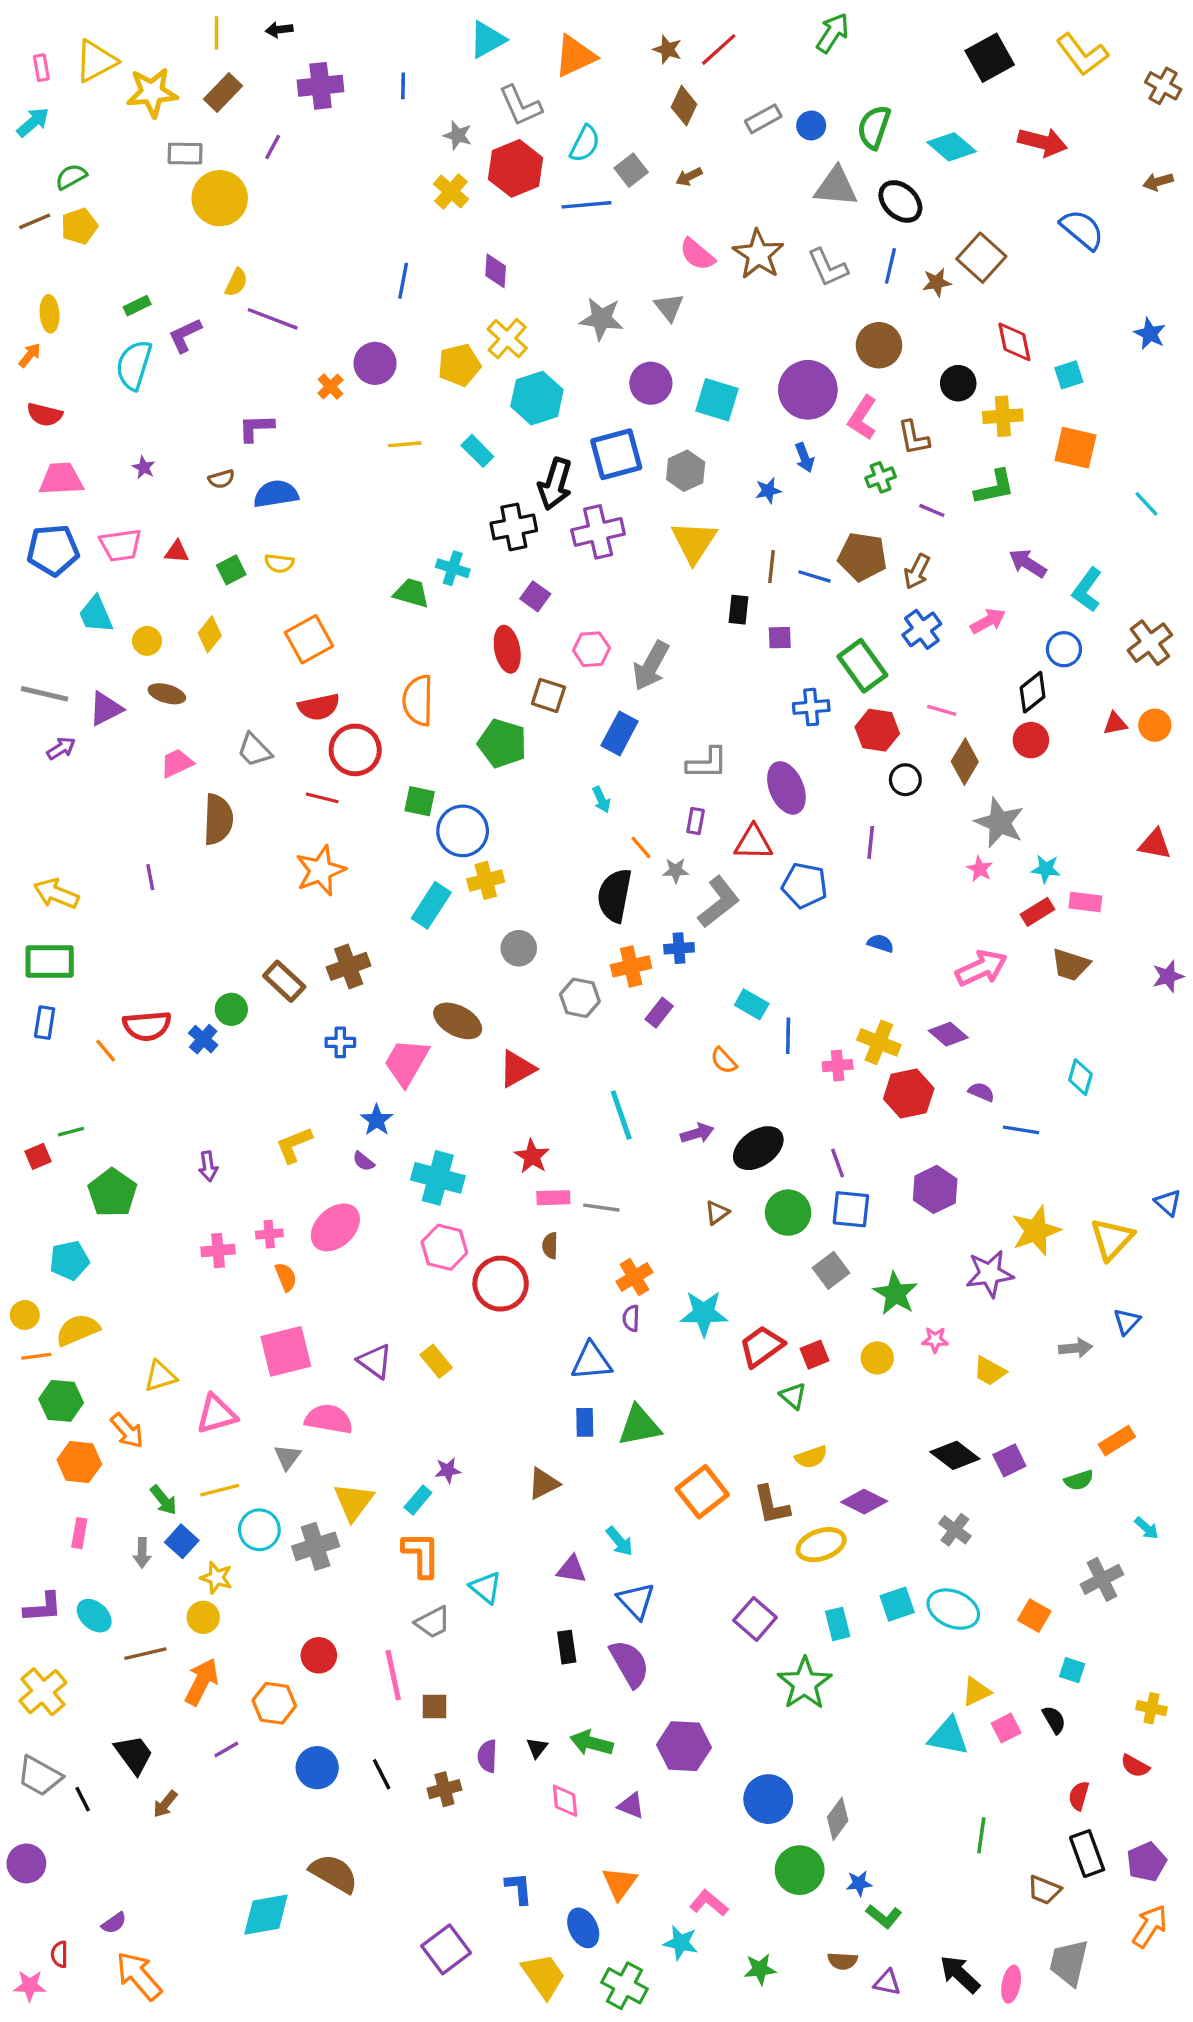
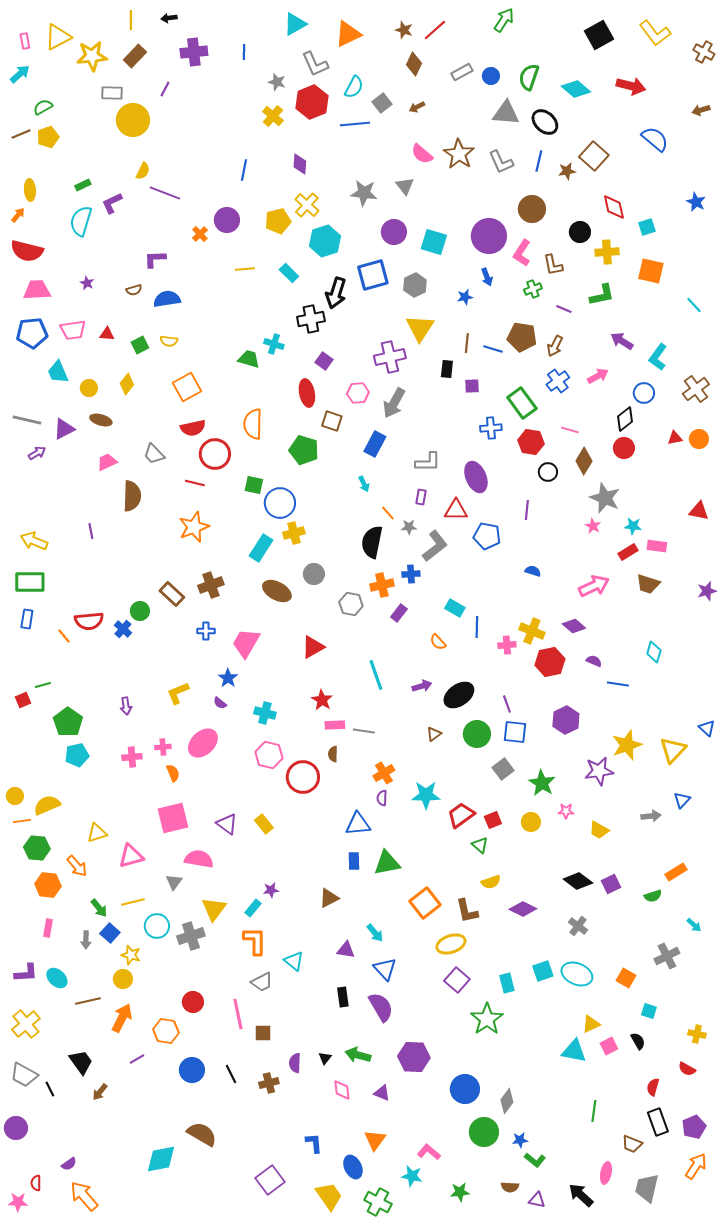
red semicircle: (45, 415) -> (27, 251), size x1.5
purple cross: (598, 532) -> (390, 357), moved
brown ellipse: (458, 1021) -> (277, 591), moved
cyan cross: (438, 1178) -> (265, 713), size x0.7
cyan pentagon: (69, 1260) -> (77, 755), moved
yellow ellipse: (821, 1545) -> (451, 944), moved
pink ellipse: (1011, 1984) -> (606, 1173), moved

